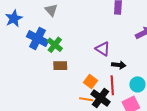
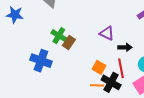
blue star: (14, 18) -> (15, 15), turned -30
blue cross: (37, 39) -> (41, 61), moved
brown rectangle: (60, 66) -> (69, 43), moved, turned -48

